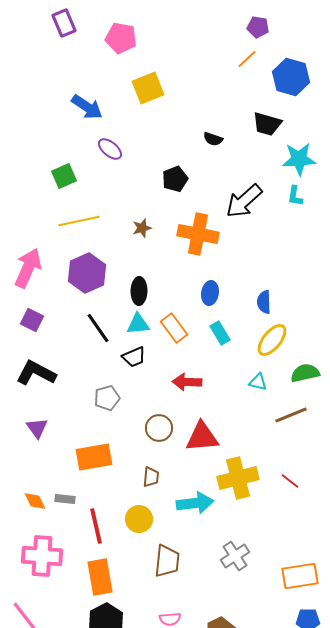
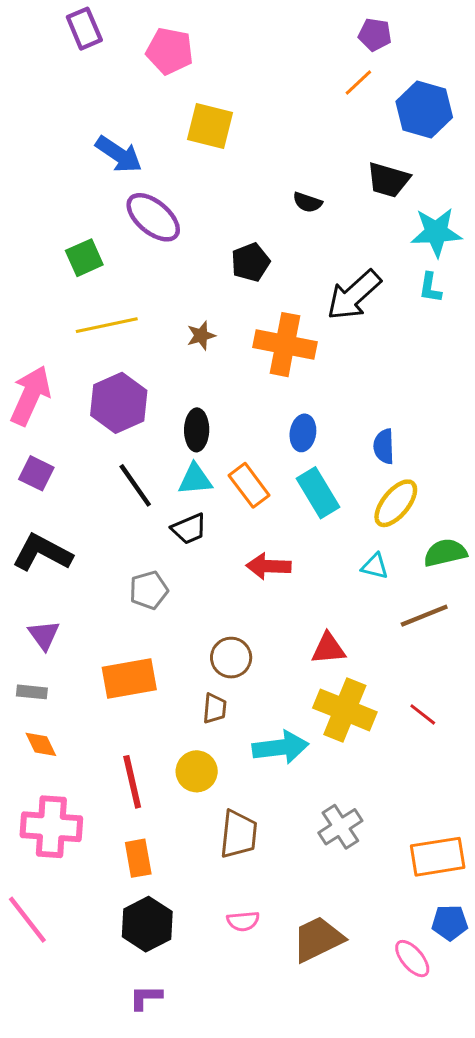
yellow square: (148, 88) -> (210, 126), turned 36
purple ellipse: (110, 149) -> (153, 217), size x1.5
cyan rectangle: (220, 333) -> (318, 493), size x1.4
brown circle: (159, 428) -> (231, 658), moved
red triangle: (202, 437) -> (328, 649), moved, size x0.7
yellow cross: (238, 478) -> (345, 710), turned 36
gray rectangle: (65, 499) -> (32, 692), moved
orange rectangle: (100, 577) -> (138, 858), size x0.7

